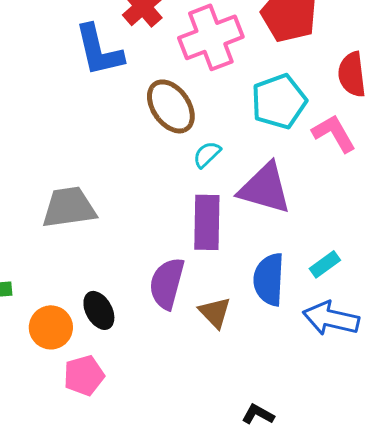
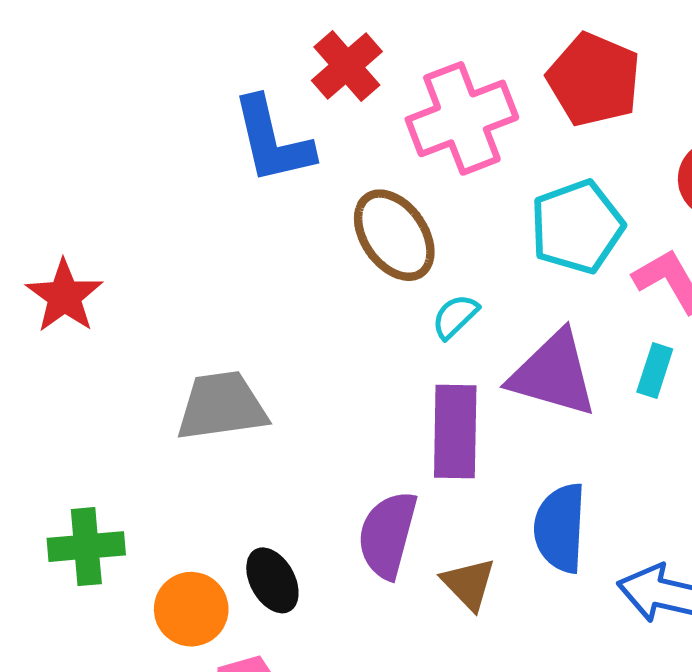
cyan rectangle: (325, 264) -> (655, 371), moved, turned -36

